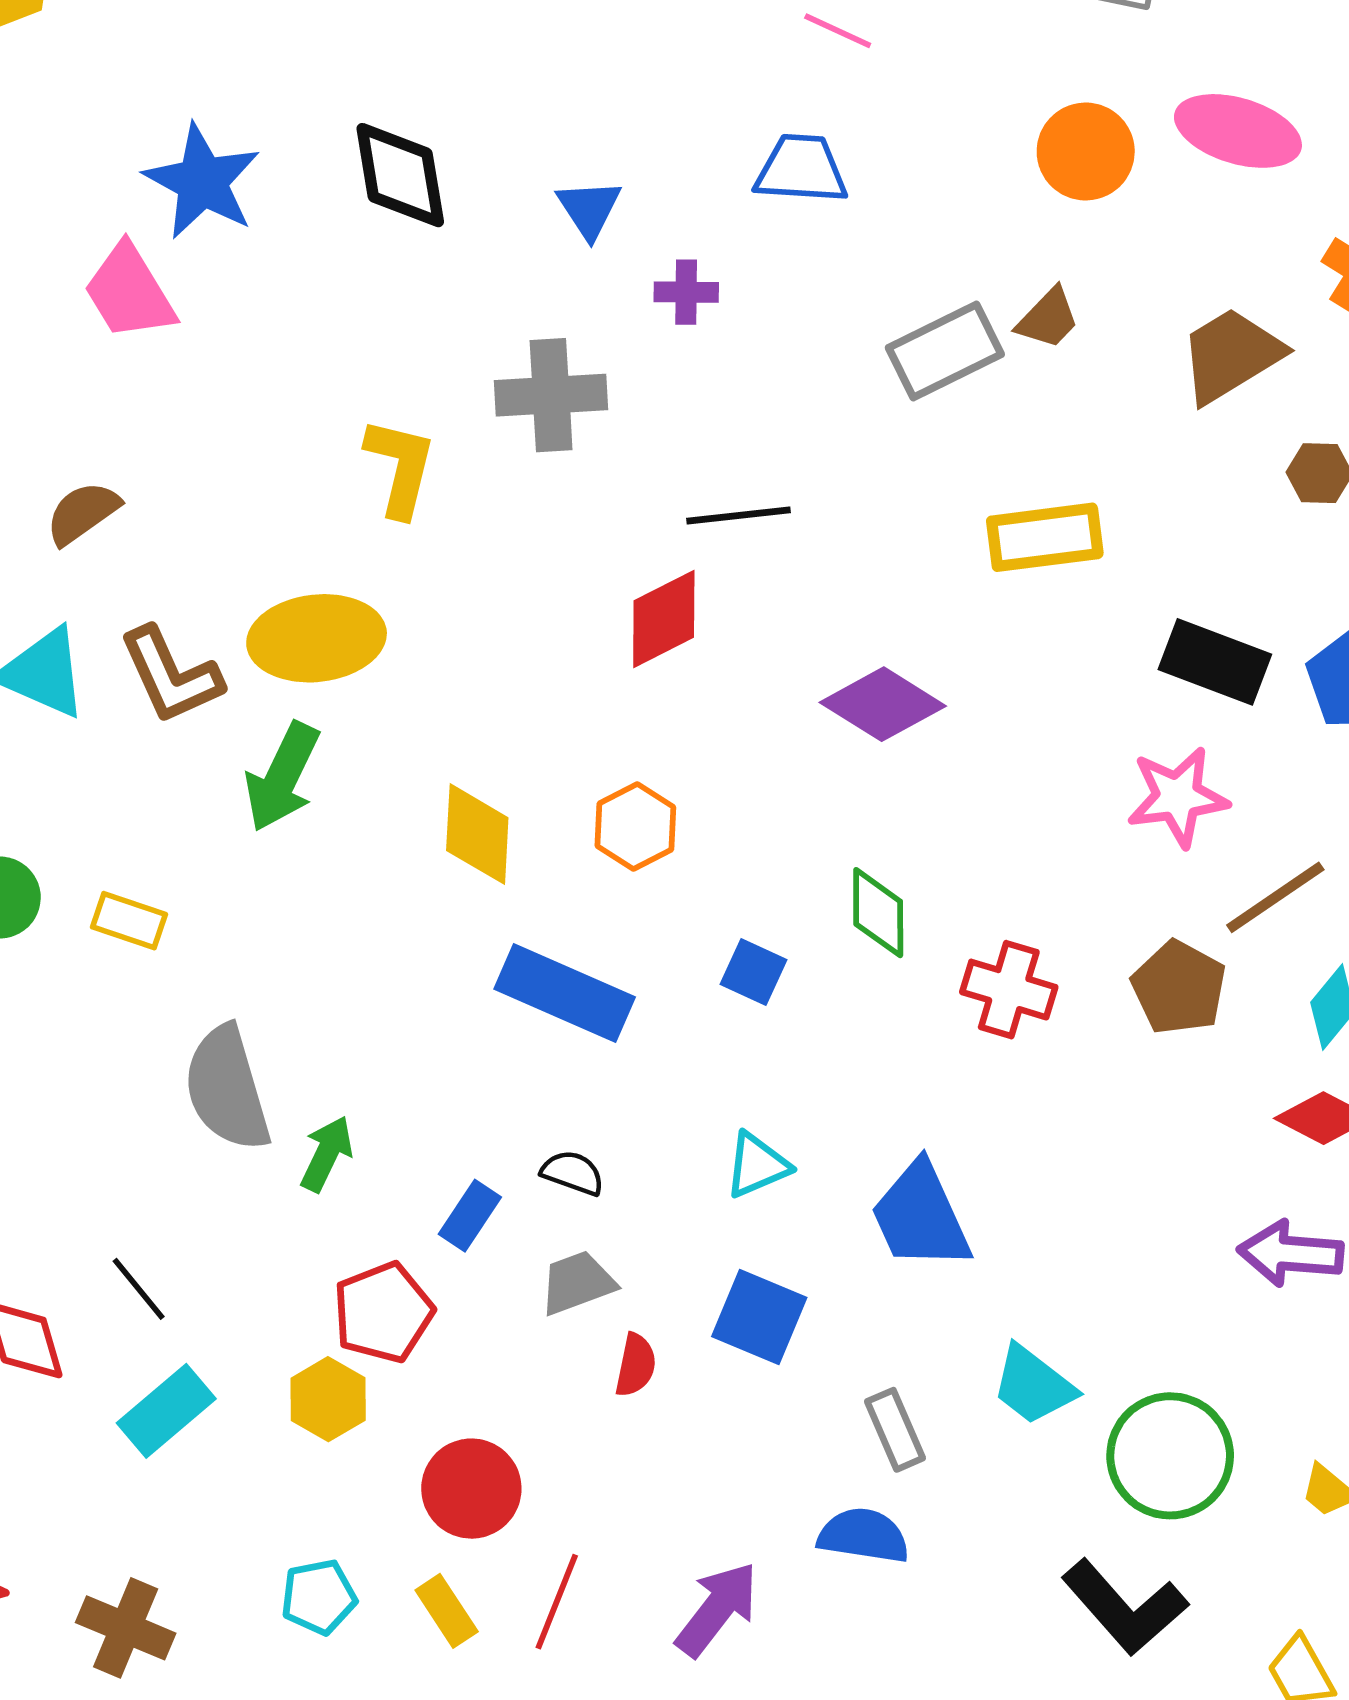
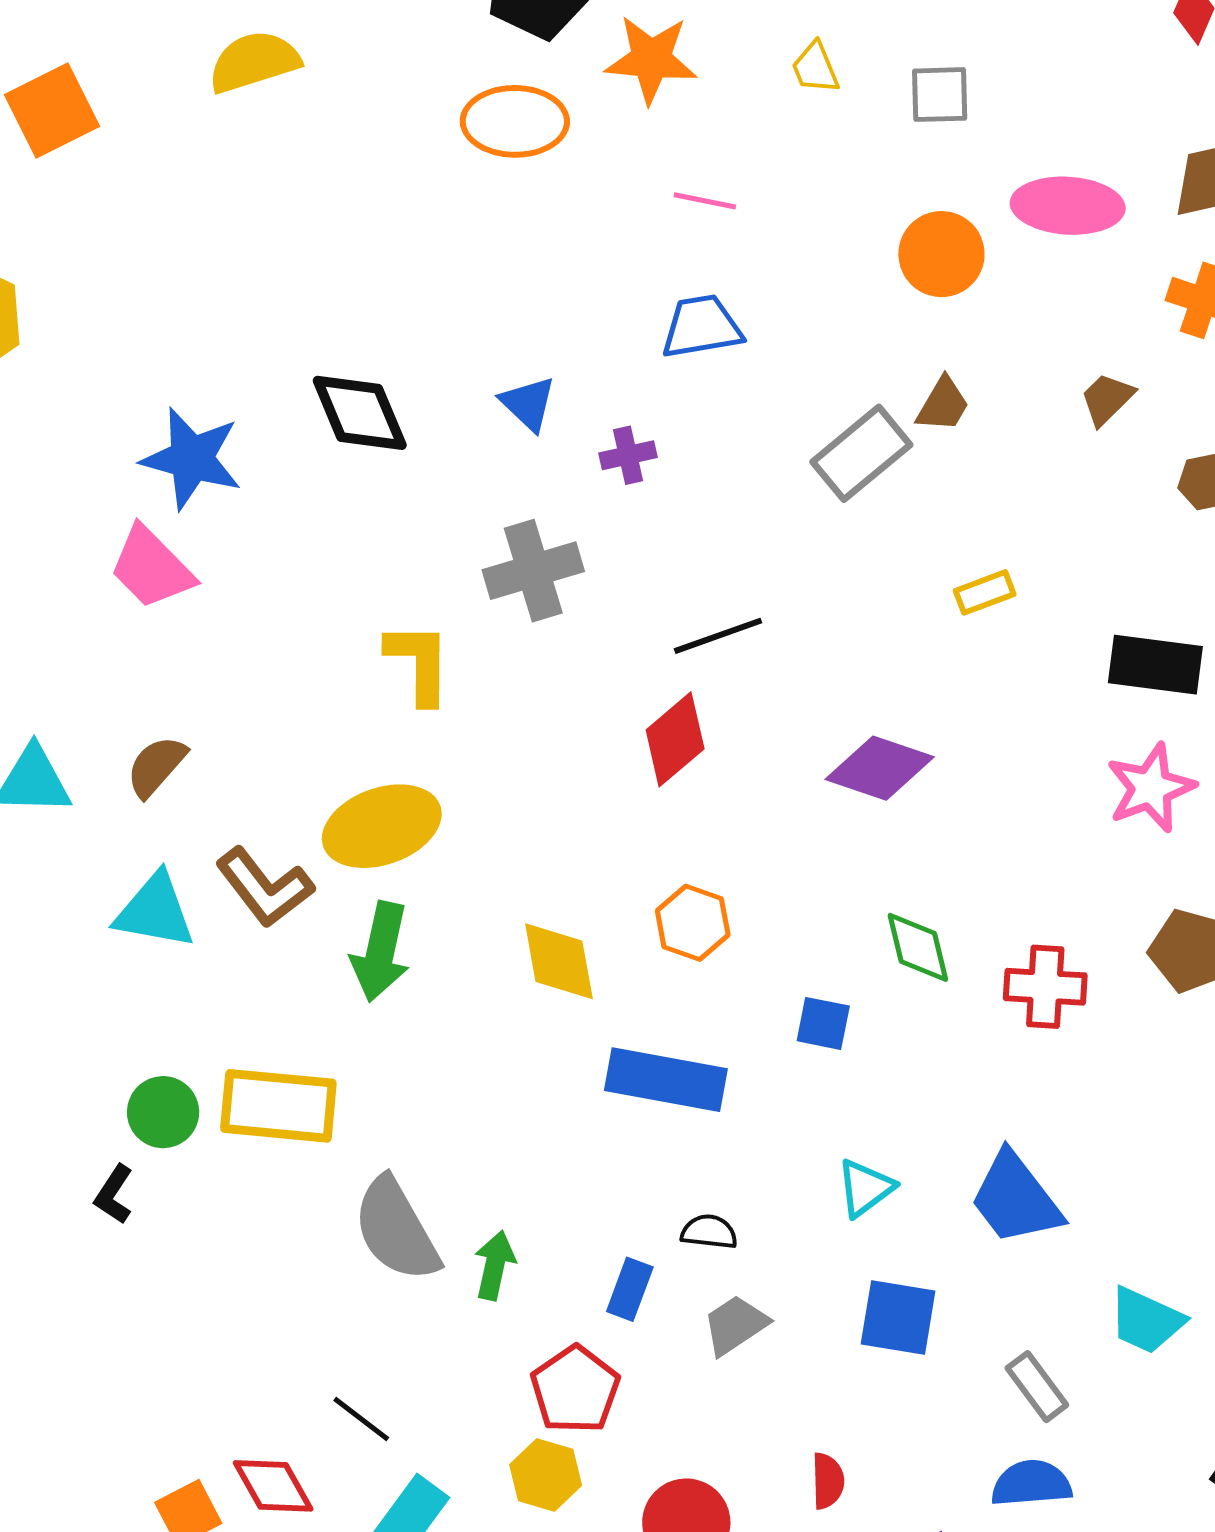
brown trapezoid: (1231, 355) -> (1107, 399), size x0.6
yellow rectangle: (1045, 537) -> (985, 592), size x0.6
yellow rectangle: (129, 921) -> (278, 1106), size x1.8
red semicircle: (636, 1365) -> (828, 1481), moved

